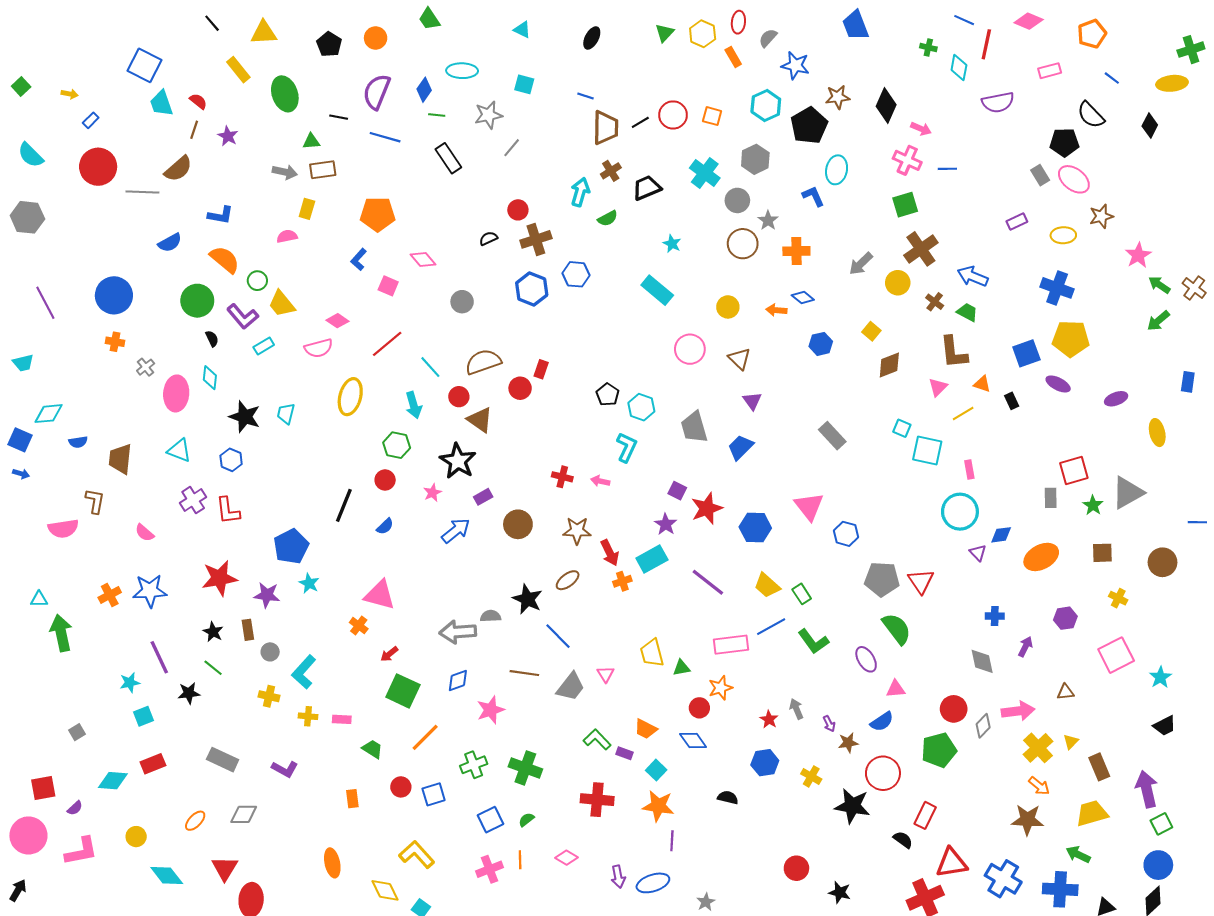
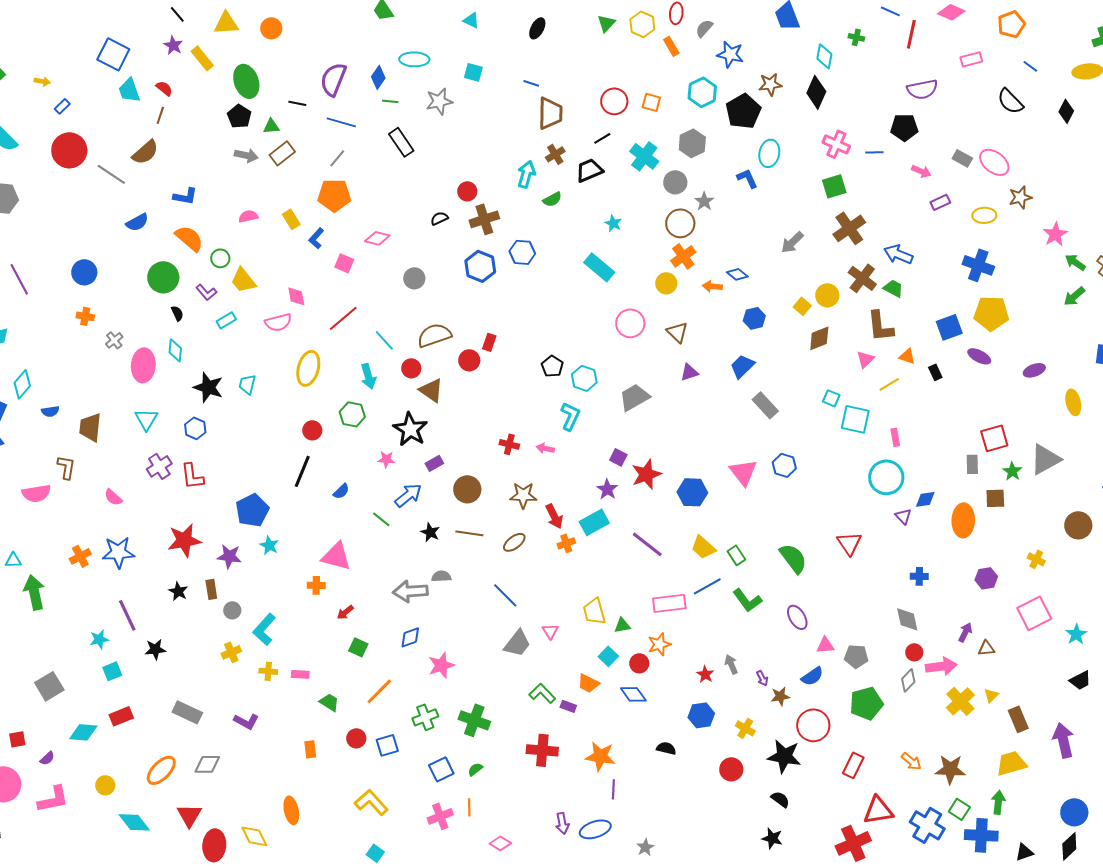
orange circle: (376, 38) -> (271, 28), moved
black pentagon: (329, 44) -> (239, 116), moved
cyan diamond: (959, 68) -> (824, 56), moved
black line: (640, 122) -> (602, 138), moved
pink arrow: (921, 129) -> (921, 171), moved
purple star: (228, 136) -> (173, 45), moved
black pentagon: (1064, 142) -> (904, 127), moved
gray line: (512, 148) -> (337, 158), moved
brown rectangle: (323, 170) -> (282, 153), turned -30
gray rectangle: (1040, 175) -> (962, 158), turned -30
gray line: (142, 192) -> (111, 174), turned 32
yellow rectangle: (307, 209) -> (291, 219), moved, turned -48
orange cross: (796, 251) -> (683, 256), moved, turned -35
pink diamond: (423, 260) -> (377, 238), turned -35
yellow circle: (898, 283) -> (827, 295), moved
blue circle: (114, 295) -> (84, 272), size x0.7
brown cross: (935, 302) -> (862, 278), size x1.6
purple L-shape: (243, 316) -> (206, 292), size x0.7
pink diamond: (338, 321) -> (296, 296), turned 45
purple triangle: (752, 401) -> (689, 372), turned 48
cyan diamond: (49, 414) -> (22, 384), turned -44
gray trapezoid: (694, 427) -> (634, 397), turned 76
blue trapezoid: (741, 447) -> (742, 366), moved
cyan triangle: (179, 450) -> (146, 419), turned 40
red circle: (385, 480) -> (312, 430), moved
pink star: (433, 493) -> (386, 459), turned 30
blue hexagon: (846, 534) -> (784, 465), moved
brown square: (1102, 553) -> (995, 498), moved
orange ellipse: (1041, 557) -> (963, 520), turned -60
gray pentagon: (882, 579) -> (856, 656), moved, size x0.7
black star: (527, 599) -> (430, 532), moved, size x0.7
orange cross: (359, 626) -> (316, 585), turned -36
green semicircle: (897, 629) -> (793, 558), moved
purple arrow: (1025, 647) -> (965, 632), moved
green line: (213, 668) -> (381, 519), moved
brown line: (524, 673) -> (469, 533), moved
green square: (403, 691) -> (358, 647), size x0.6
yellow cross: (269, 696) -> (231, 652), turned -36
red circle: (954, 709) -> (914, 652), moved, size x0.7
gray square: (77, 732) -> (49, 686), size x1.8
cyan square: (656, 770) -> (608, 656), moved
orange arrow: (1039, 786) -> (911, 761), moved
red square: (43, 788) -> (17, 739), size x0.7
orange ellipse: (195, 821) -> (161, 770), size x1.5
green square: (1161, 824) -> (959, 809), moved, turned -30
black semicircle: (903, 840) -> (780, 799), moved
green arrow: (1078, 854) -> (998, 802), turned 70
pink diamond: (566, 858) -> (500, 843), moved
red circle: (796, 868) -> (731, 769), moved
yellow diamond: (385, 890) -> (254, 836), moved

